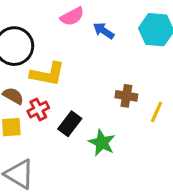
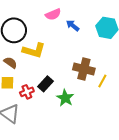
brown cross: (126, 96) -> (84, 69), size x1.5
red cross: (38, 109) -> (27, 92), moved

